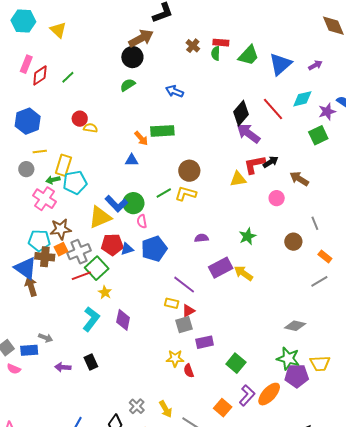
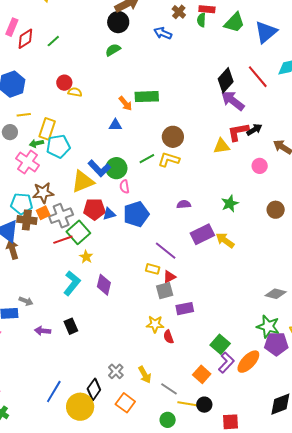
blue arrow: (175, 91) -> (163, 33), moved
green square: (236, 363) -> (220, 344), moved

